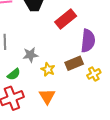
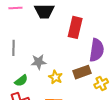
red rectangle: (66, 19) -> (75, 27), turned -40

